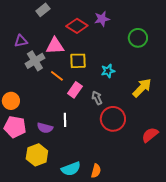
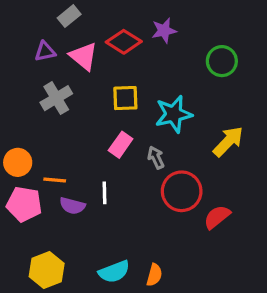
purple triangle: (21, 41) -> (45, 51), moved
pink triangle: (55, 46) -> (84, 56), moved, turned 42
cyan star: (108, 71) -> (174, 114), size x1.6
orange line: (57, 76) -> (55, 180), moved, turned -32
red semicircle: (150, 135) -> (217, 217), moved
yellow hexagon: (37, 155) -> (47, 270), moved

